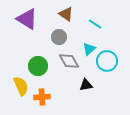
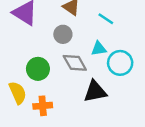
cyan triangle: (89, 49) -> (99, 49), turned 32
black triangle: (86, 85) -> (95, 92), size x1.5

